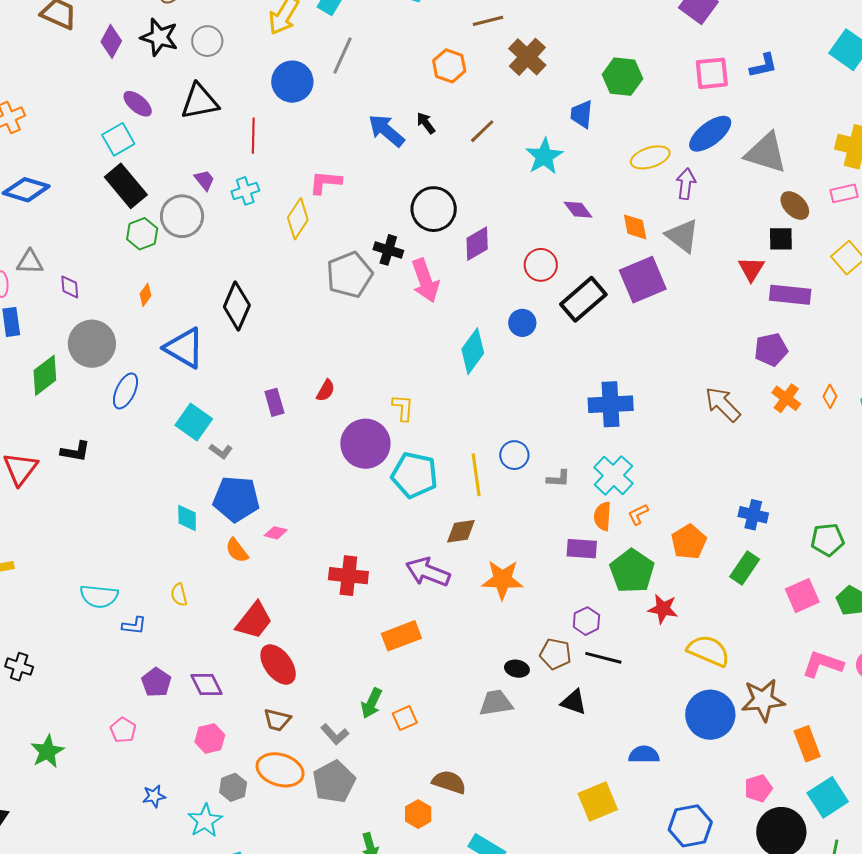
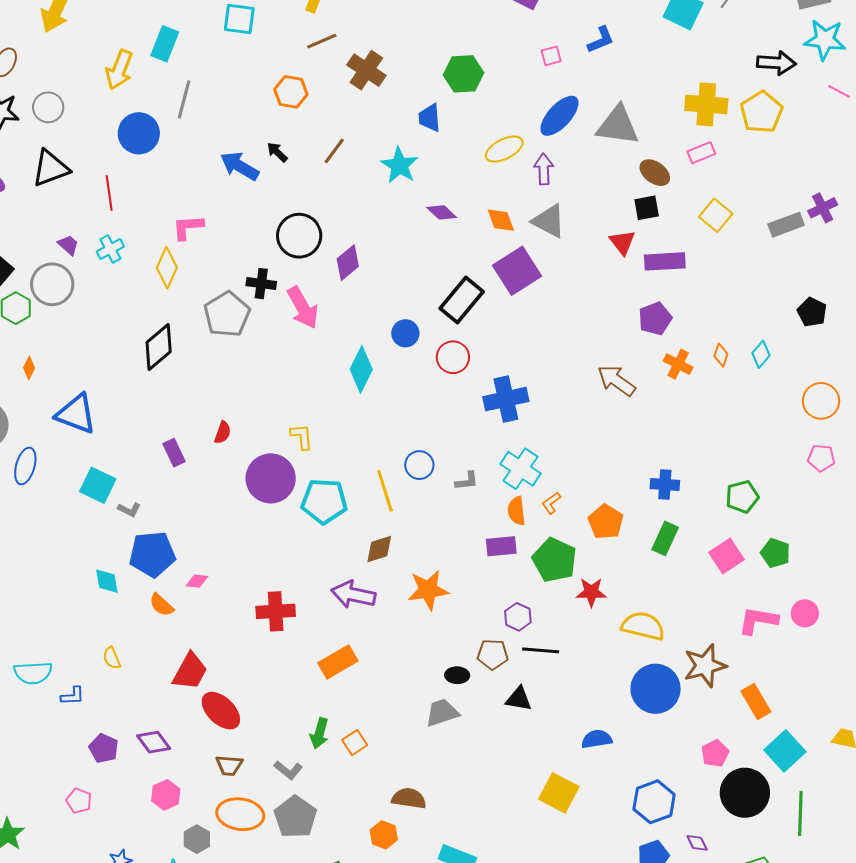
pink square: (712, 73) -> (551, 56), size x0.6
red circle: (541, 265) -> (453, 357), moved
black diamond: (237, 306) -> (159, 347), moved, turned 36
yellow square: (598, 802) -> (559, 793), turned -30

